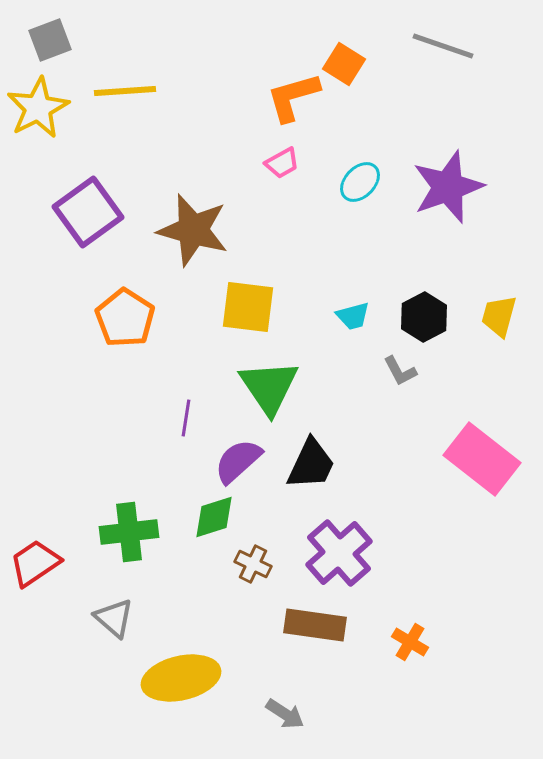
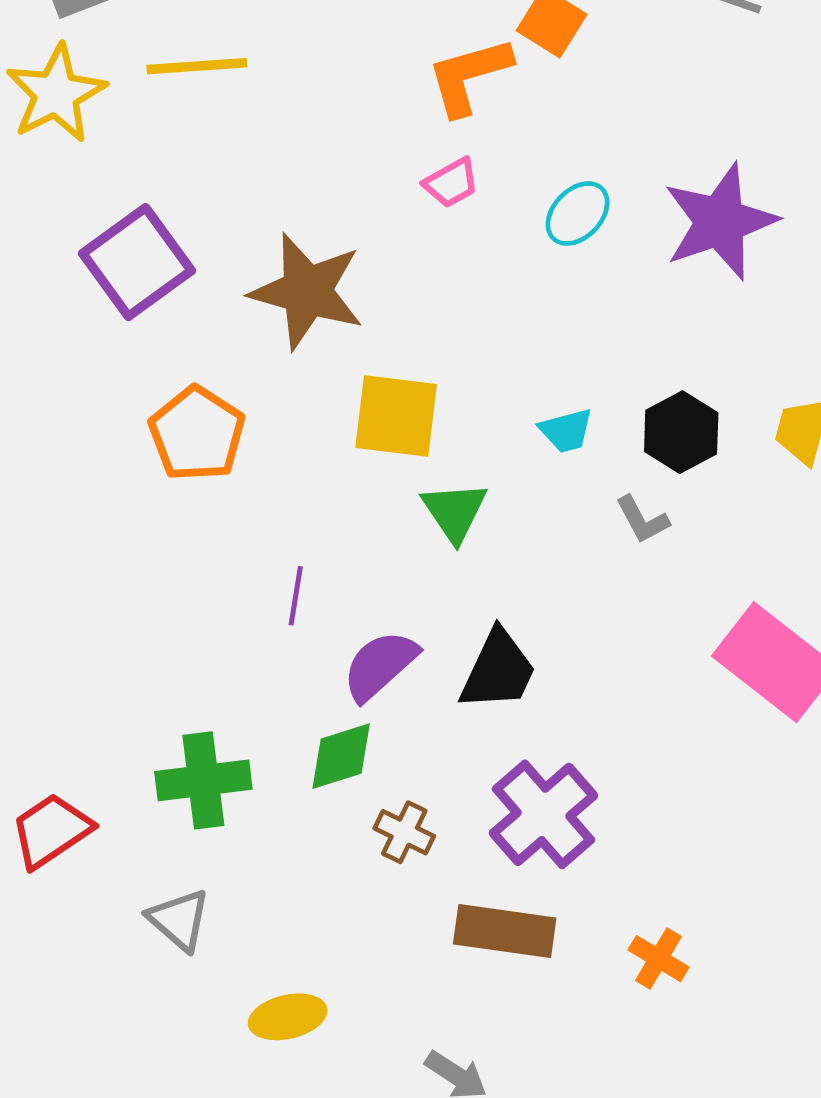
green triangle: (269, 387) -> (454, 512), moved, size x0.7
yellow ellipse: (181, 678) -> (288, 1017), size x0.6

